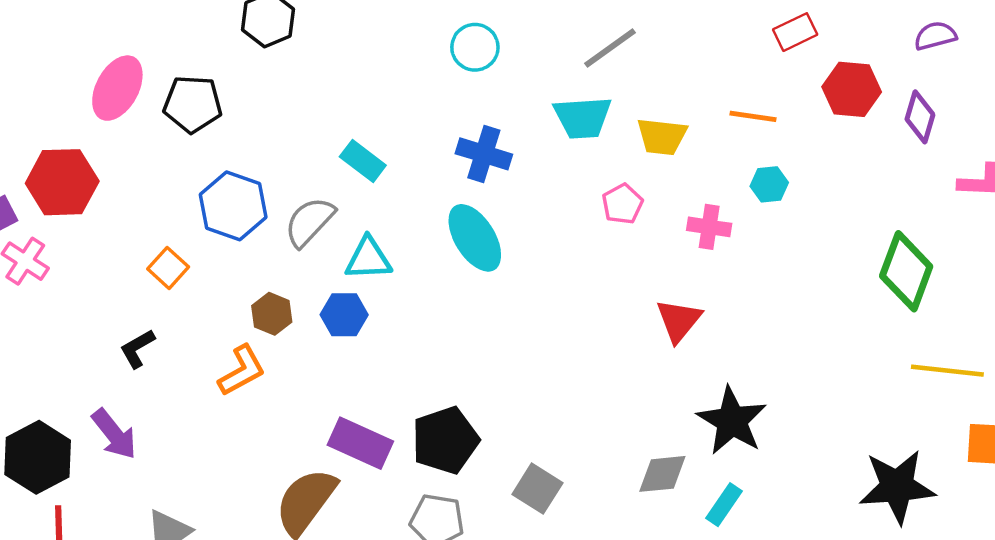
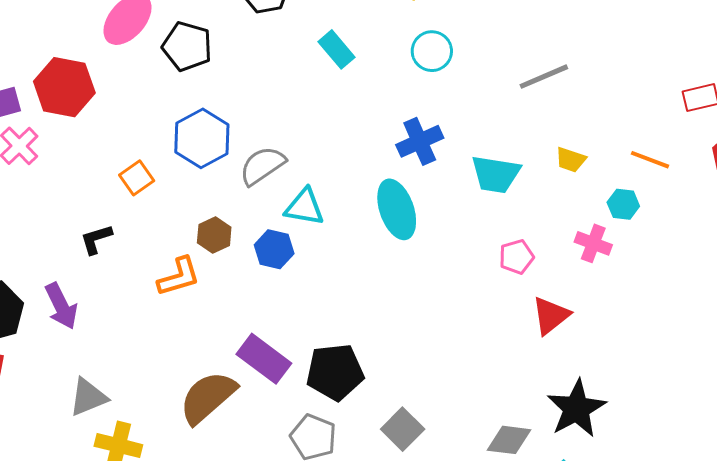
cyan trapezoid: (583, 117) -> (496, 174), moved
yellow trapezoid: (662, 137) -> (571, 160), size x0.7
blue cross: (484, 154) -> (420, 141), turned 36
cyan rectangle: (363, 161) -> (337, 49), moved
cyan hexagon: (769, 184) -> (623, 204), moved
pink pentagon: (622, 204) -> (517, 257), moved

